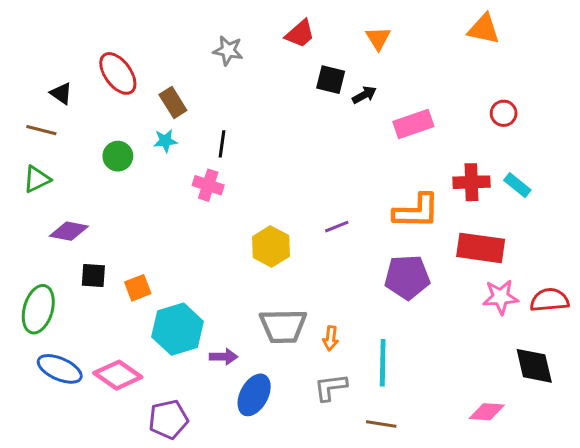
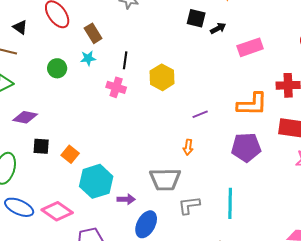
yellow hexagon: (271, 246) -> (162, 77), moved
orange square: (138, 288) -> (70, 154), turned -30
orange arrow: (331, 338) -> (188, 147), moved
gray L-shape: (331, 387) -> (189, 205), moved

